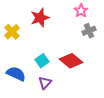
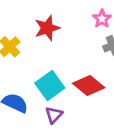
cyan square: (42, 61) -> (50, 86), size x1.5

